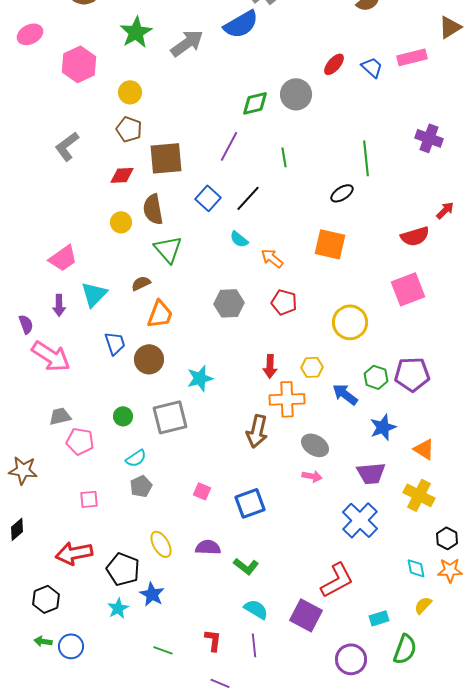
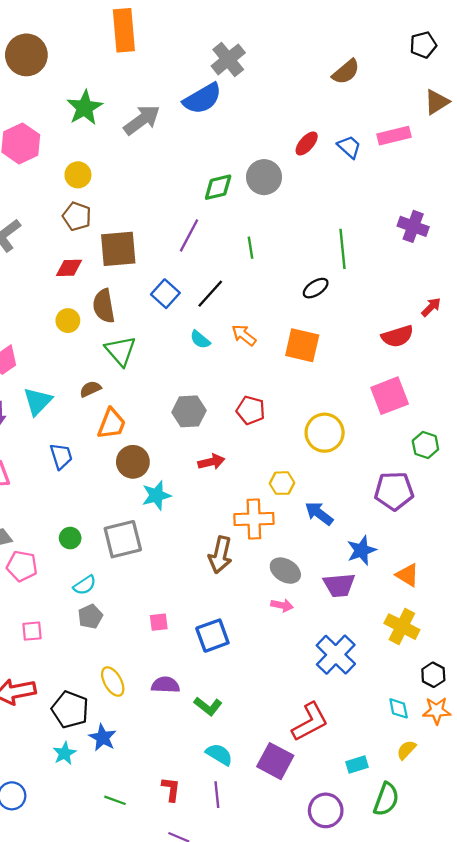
orange arrow: (272, 258) -> (244, 335), moved
brown circle: (149, 359) -> (133, 462), moved
red arrow: (270, 366) -> (211, 462), moved, turned -105
green hexagon: (376, 377) -> (425, 445), moved
purple trapezoid: (371, 473) -> (339, 585), moved
pink square: (202, 491) -> (159, 622), turned -30

